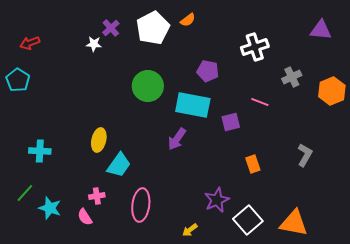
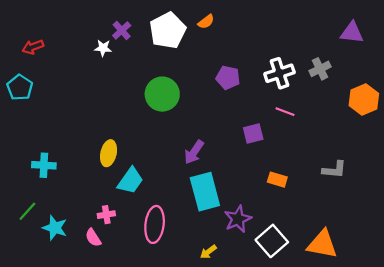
white cross: (255, 47) -> (279, 73), moved
gray cross: (292, 77) -> (320, 69), moved
cyan rectangle: (193, 105) -> (205, 192), moved, turned 64
gray L-shape: (305, 155) -> (334, 170), turned 65
orange rectangle: (253, 164) -> (277, 180), turned -54

